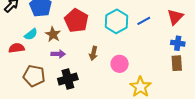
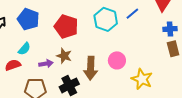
brown star: (53, 34) -> (64, 56), moved
brown arrow: (93, 53) -> (91, 68), moved, size x1.6
purple arrow: (58, 54) -> (46, 64), moved

